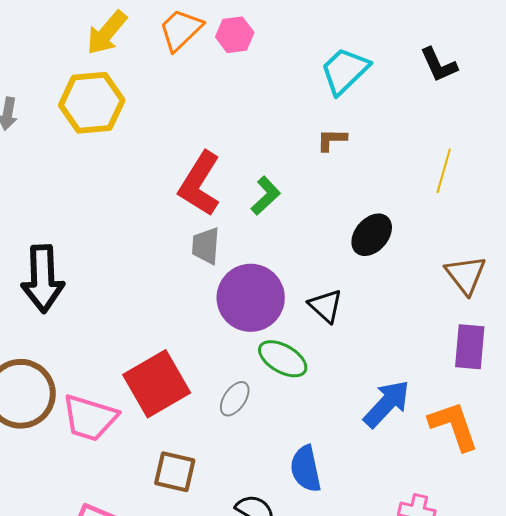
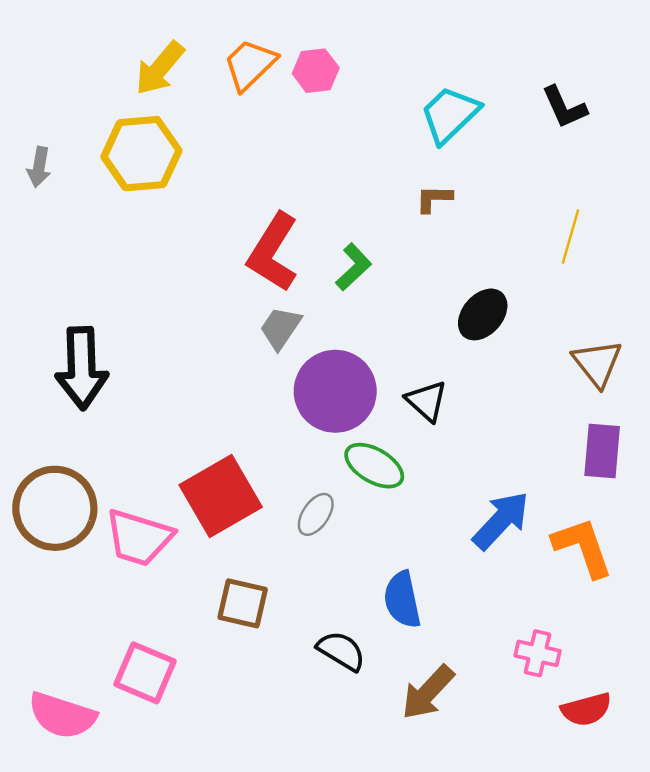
gray trapezoid: (206, 246) -> (280, 328), turned 30

